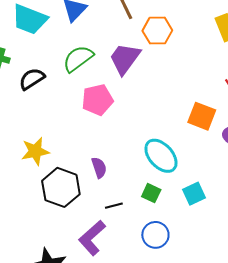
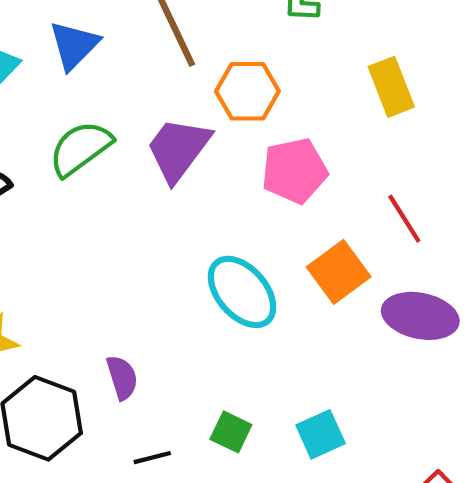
pink pentagon: (97, 100) -> (294, 171), moved
orange square: (202, 116) -> (339, 272), turned 32
cyan ellipse: (161, 156) -> (242, 292), moved

